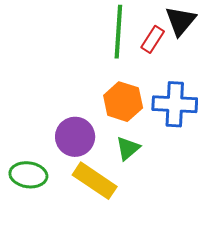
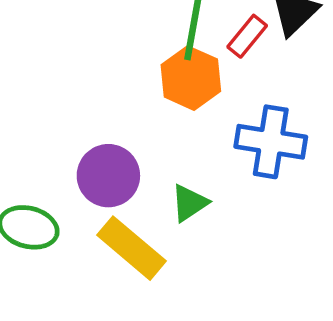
orange hexagon: (123, 102) -> (191, 78), moved

